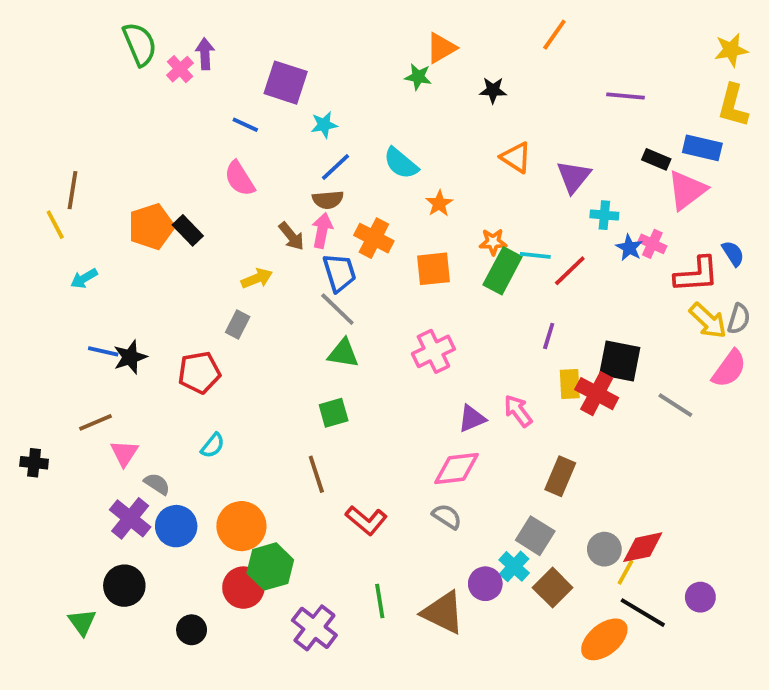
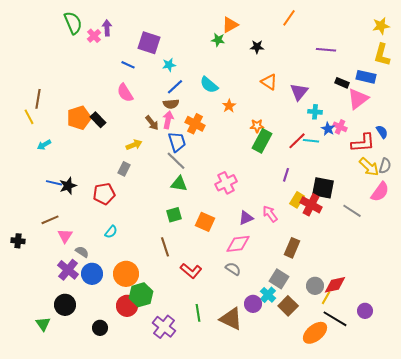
cyan line: (535, 255) -> (311, 141), moved
orange square: (433, 269) -> (205, 222), moved, turned 30
yellow rectangle: (570, 384) -> (297, 200), turned 35

